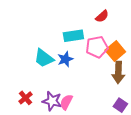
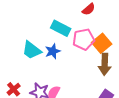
cyan rectangle: (73, 36) -> (61, 28), turned 36

